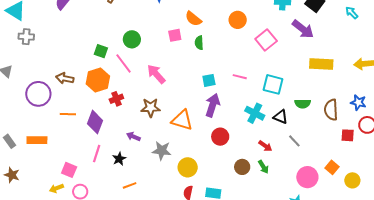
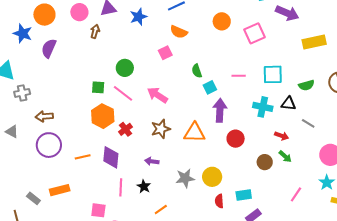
pink square: (266, 40) -> (254, 33), turned 30
green semicircle: (199, 43) -> (197, 71), moved
brown arrow: (65, 78) -> (44, 116), moved
gray star: (162, 151) -> (185, 178), moved

